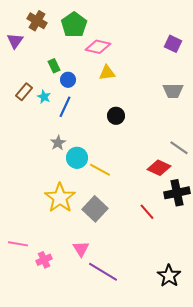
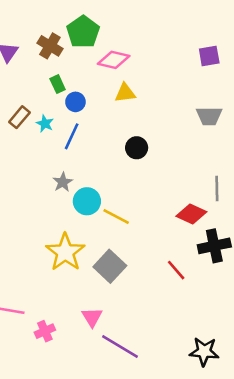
brown cross: (37, 21) -> (50, 46), moved
purple square: (173, 44) -> (209, 56), turned -36
gray line: (179, 148) -> (217, 189), turned 54
black star: (169, 276) -> (204, 352), turned -30

